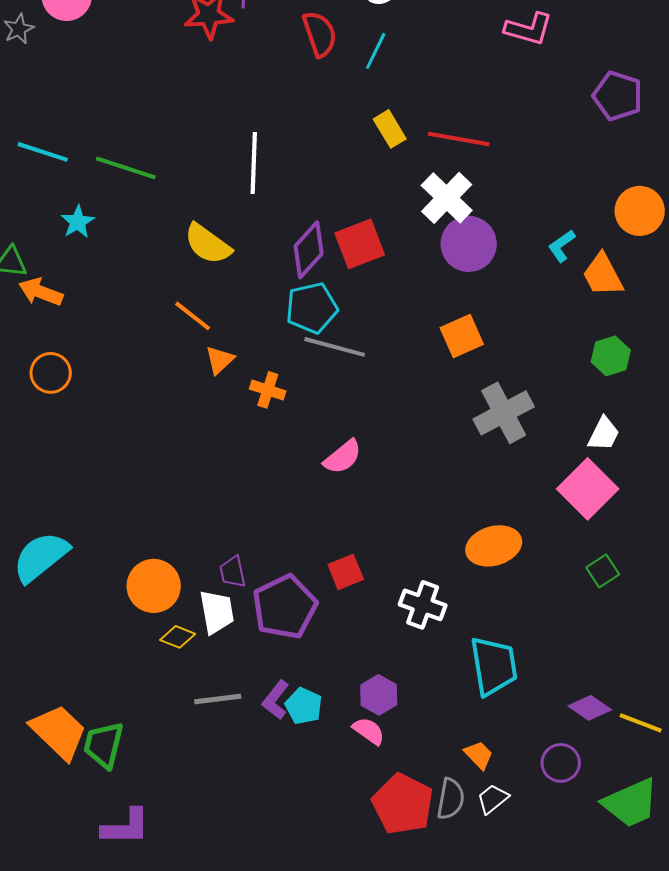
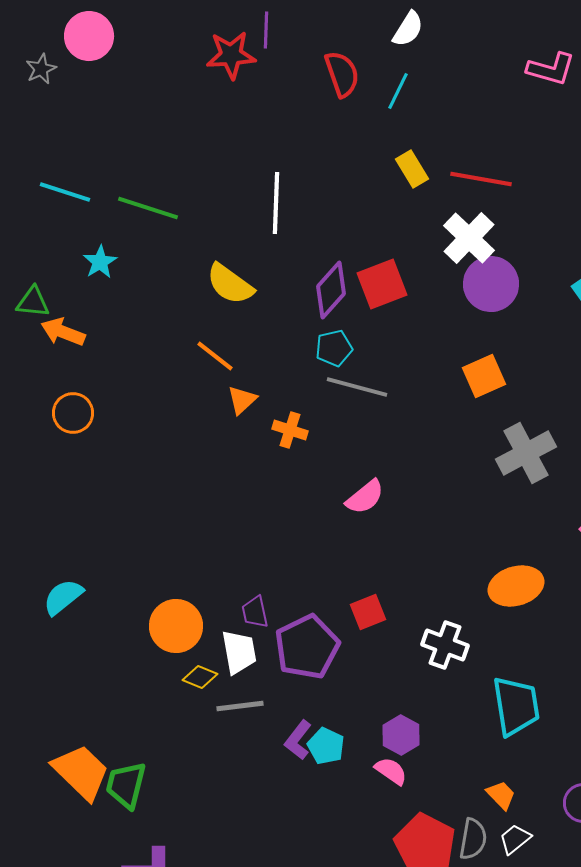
cyan pentagon: (312, 308) -> (334, 348), size x0.7
cyan semicircle: (41, 557) -> (63, 597), size x0.7
gray line: (218, 699) -> (240, 706), moved

